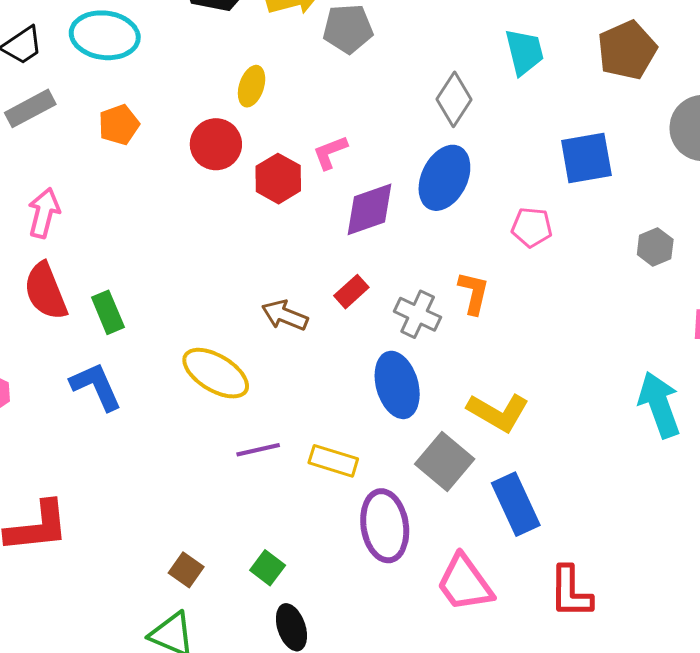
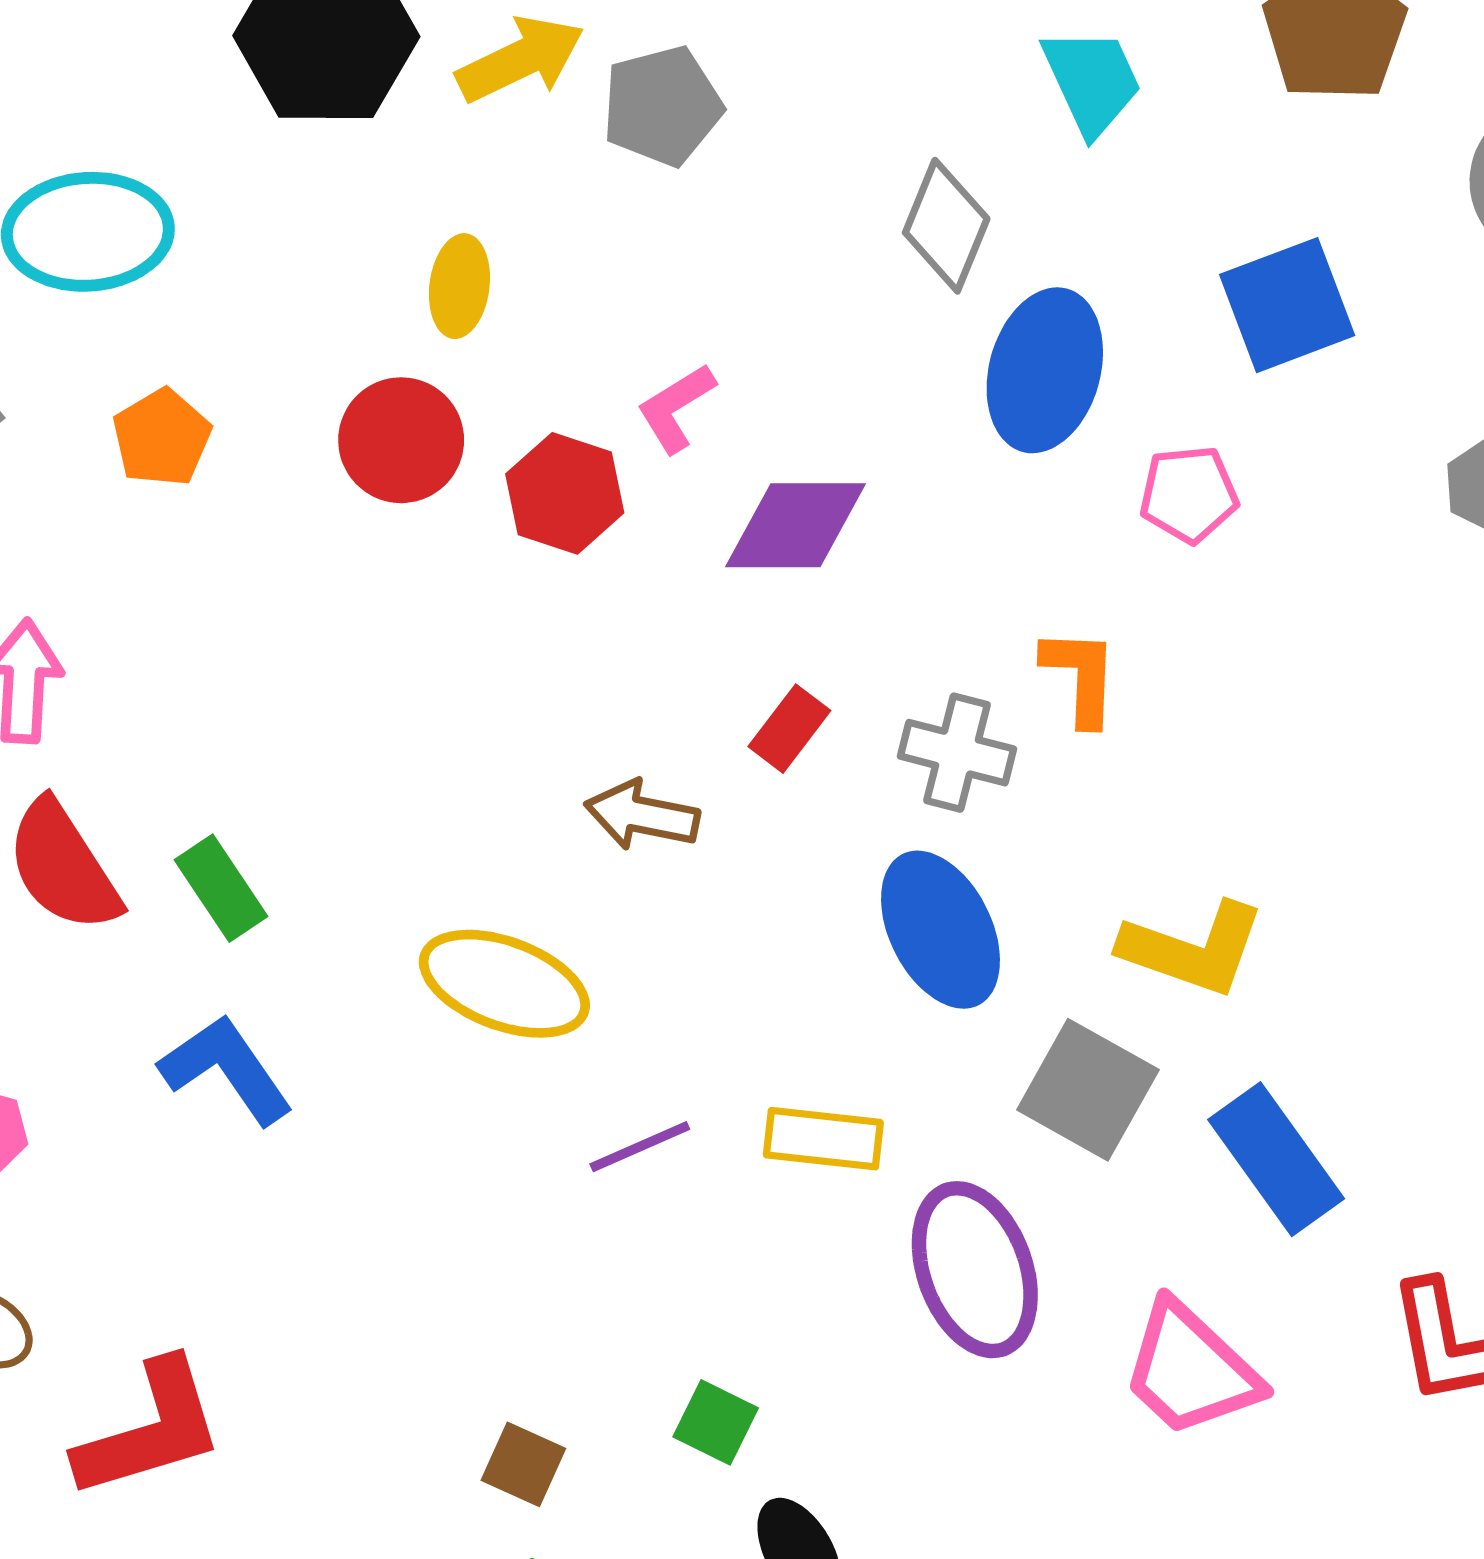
blue ellipse: (444, 178) -> (1045, 370), moved
purple diamond: (370, 209) -> (795, 525), turned 30

